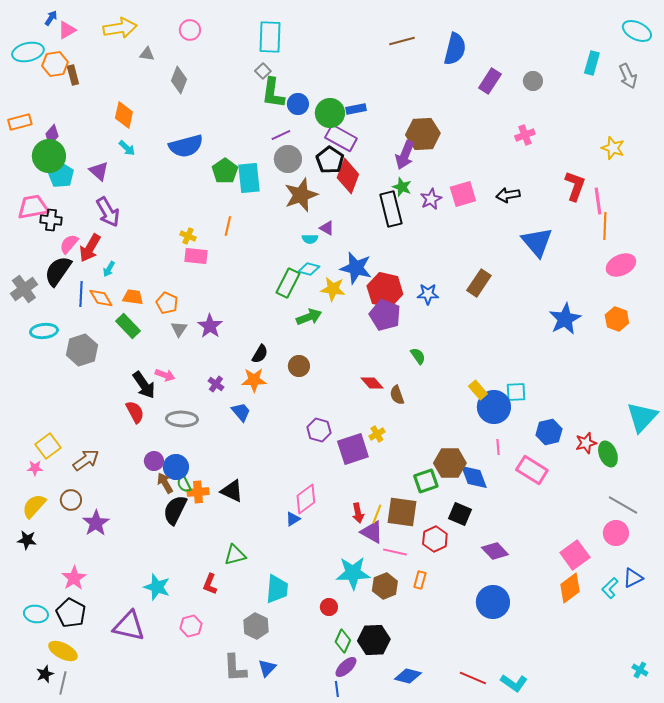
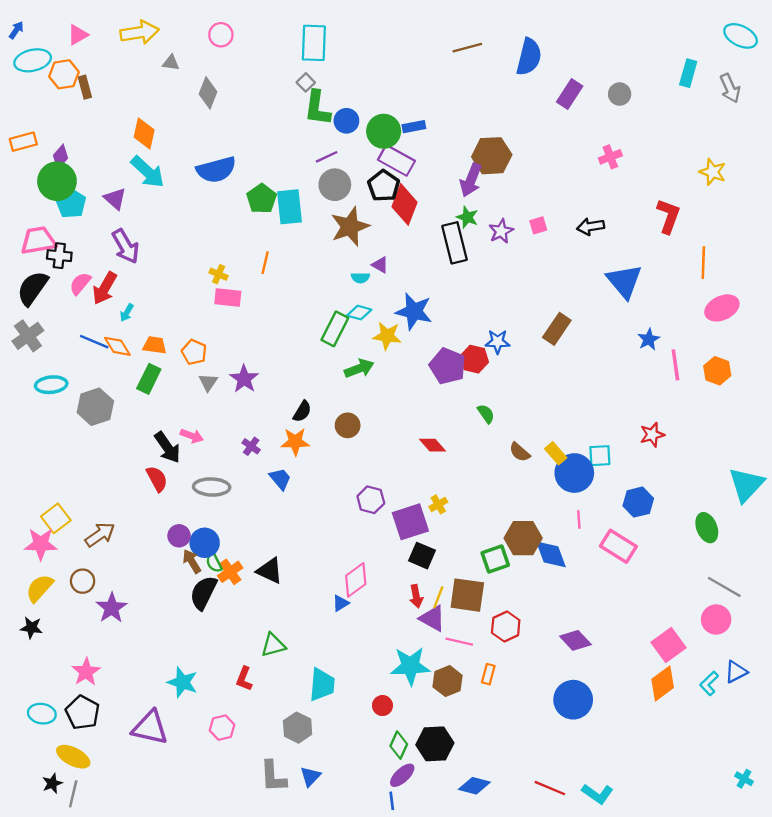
blue arrow: (51, 18) -> (16, 30), moved
cyan arrow: (127, 148) -> (148, 172), size x1.8
pink square: (463, 194) -> (538, 225), size x0.6
pink line: (598, 201) -> (675, 365), moved
black semicircle: (58, 271) -> (33, 288), moved
red hexagon: (385, 290) -> (474, 359), moved, size x0.7
blue line: (81, 294) -> (94, 342), turned -70
blue star: (565, 319) -> (649, 339), moved, size x0.6
green rectangle: (128, 326) -> (149, 379), turned 70
brown semicircle: (397, 395) -> (520, 452), moved, turned -30
red star: (586, 443) -> (652, 435), moved
pink star: (35, 468) -> (41, 544), size x1.8
orange cross: (198, 492) -> (230, 572), turned -30
black square: (460, 514) -> (422, 556), moved

